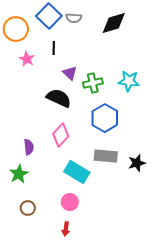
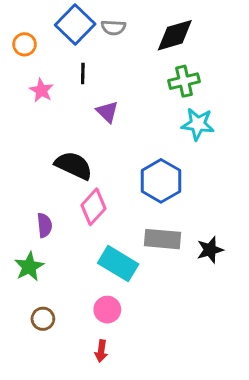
orange circle: (16, 29) -> (25, 44), size x0.6
green cross: (93, 83) -> (184, 81), moved
black semicircle: (59, 98) -> (74, 165), moved

